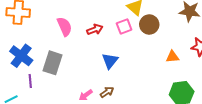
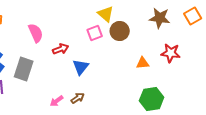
red arrow: (95, 30) -> (61, 49), moved

